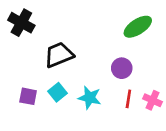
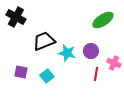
cyan square: (58, 92) -> (47, 76), moved
cyan star: (90, 98) -> (67, 53), moved
pink cross: (152, 100) -> (114, 63), moved

